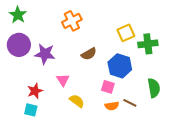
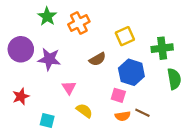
green star: (18, 15) -> (47, 16), moved
yellow square: (126, 33) -> (125, 36), moved
green semicircle: (154, 88) -> (174, 79), moved
red star: (35, 91) -> (21, 96), moved
cyan square: (31, 110) -> (47, 120), moved

